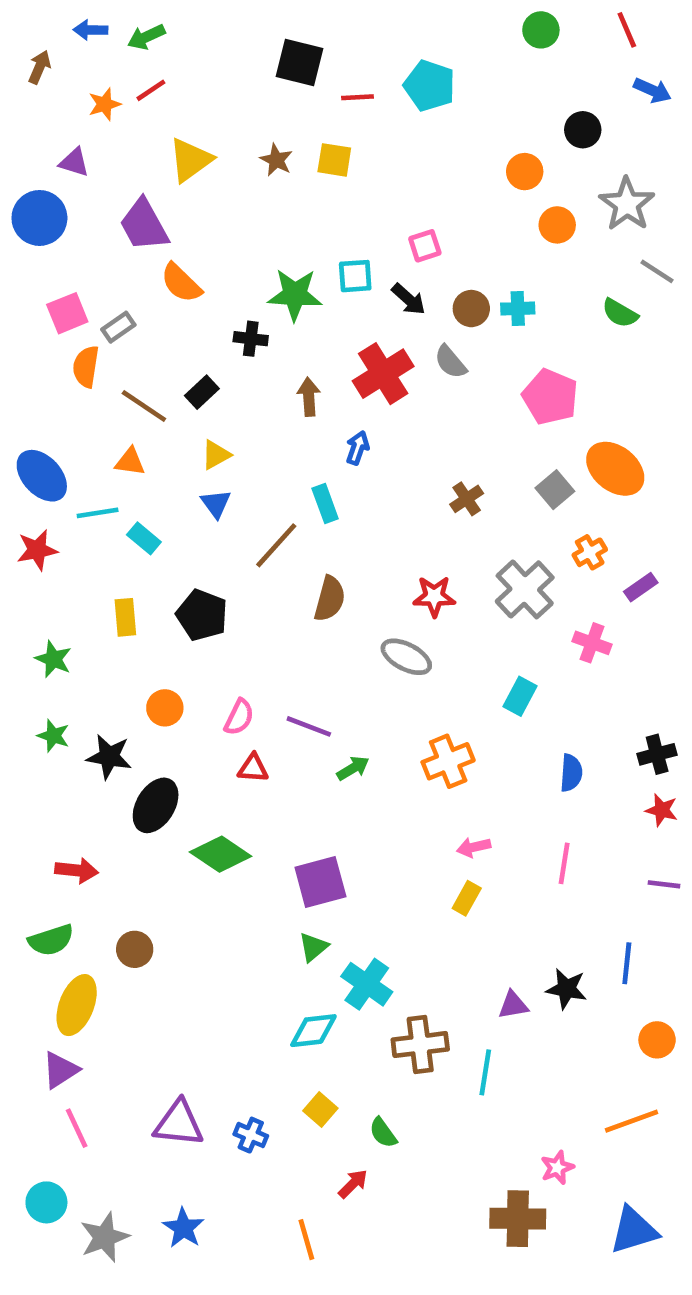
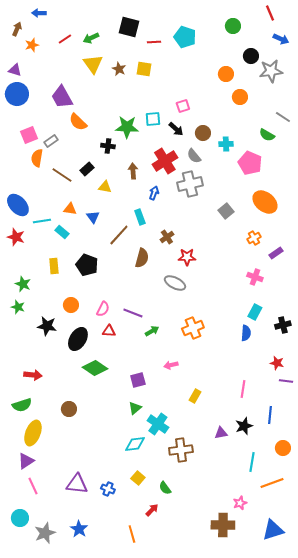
green circle: (541, 30) -> (233, 26), moved
green arrow: (146, 37) -> (91, 38), moved
orange star: (104, 104) -> (32, 45), moved
yellow triangle: (190, 160) -> (93, 64), moved, turned -30
purple triangle: (74, 162) -> (15, 70), moved
gray star: (627, 204) -> (271, 71), moved, turned 30
cyan cross: (518, 309) -> (226, 144), moved
pink pentagon: (550, 397) -> (250, 163), moved
yellow triangle: (216, 455) -> (105, 187), moved, turned 40
orange triangle: (130, 462) -> (70, 209), moved
gray square: (555, 490) -> (226, 211), moved
brown cross: (467, 499) -> (167, 237), moved
red star: (37, 550) -> (16, 237), turned 30
gray cross: (525, 589) -> (190, 184), moved, turned 30
cyan rectangle: (520, 696) -> (255, 312), moved
green star: (53, 736) -> (18, 307), moved
black ellipse: (156, 805) -> (78, 339), moved
red star: (662, 810) -> (277, 363), moved
pink arrow: (474, 847) -> (171, 365), moved
pink line: (564, 863) -> (243, 389), moved
purple square: (320, 882) -> (138, 380), size x0.7
yellow rectangle: (467, 898) -> (195, 396), moved
brown circle: (135, 949) -> (69, 409), moved
black star: (566, 989) -> (244, 426), turned -30
cyan line: (485, 1072) -> (252, 462), moved

